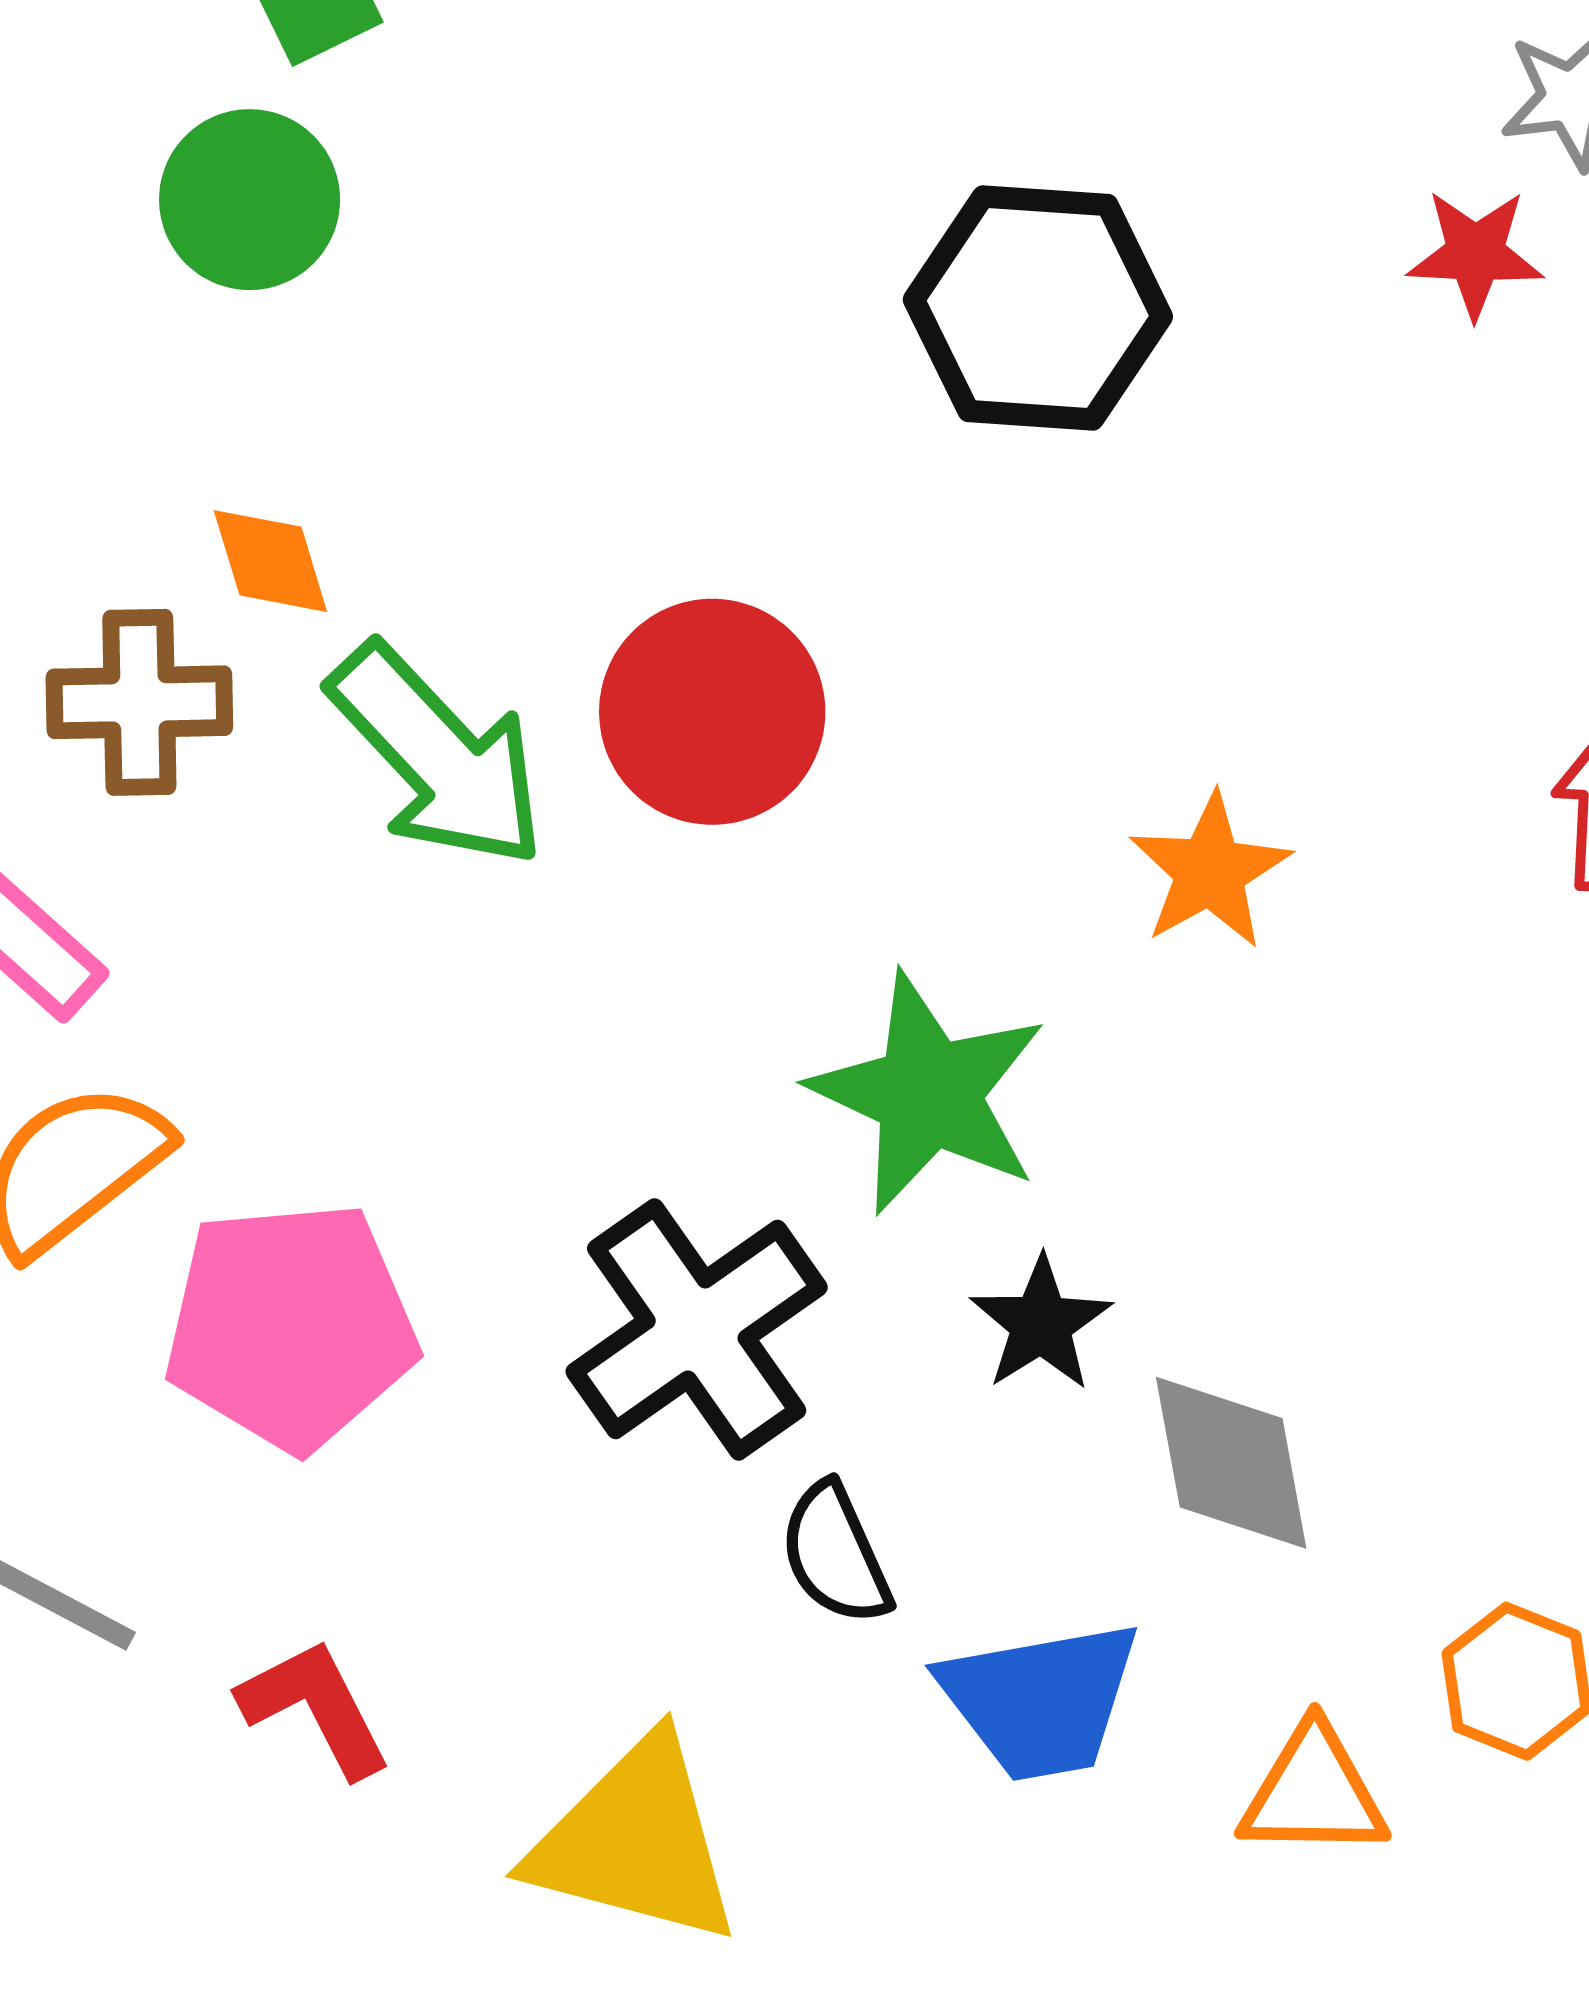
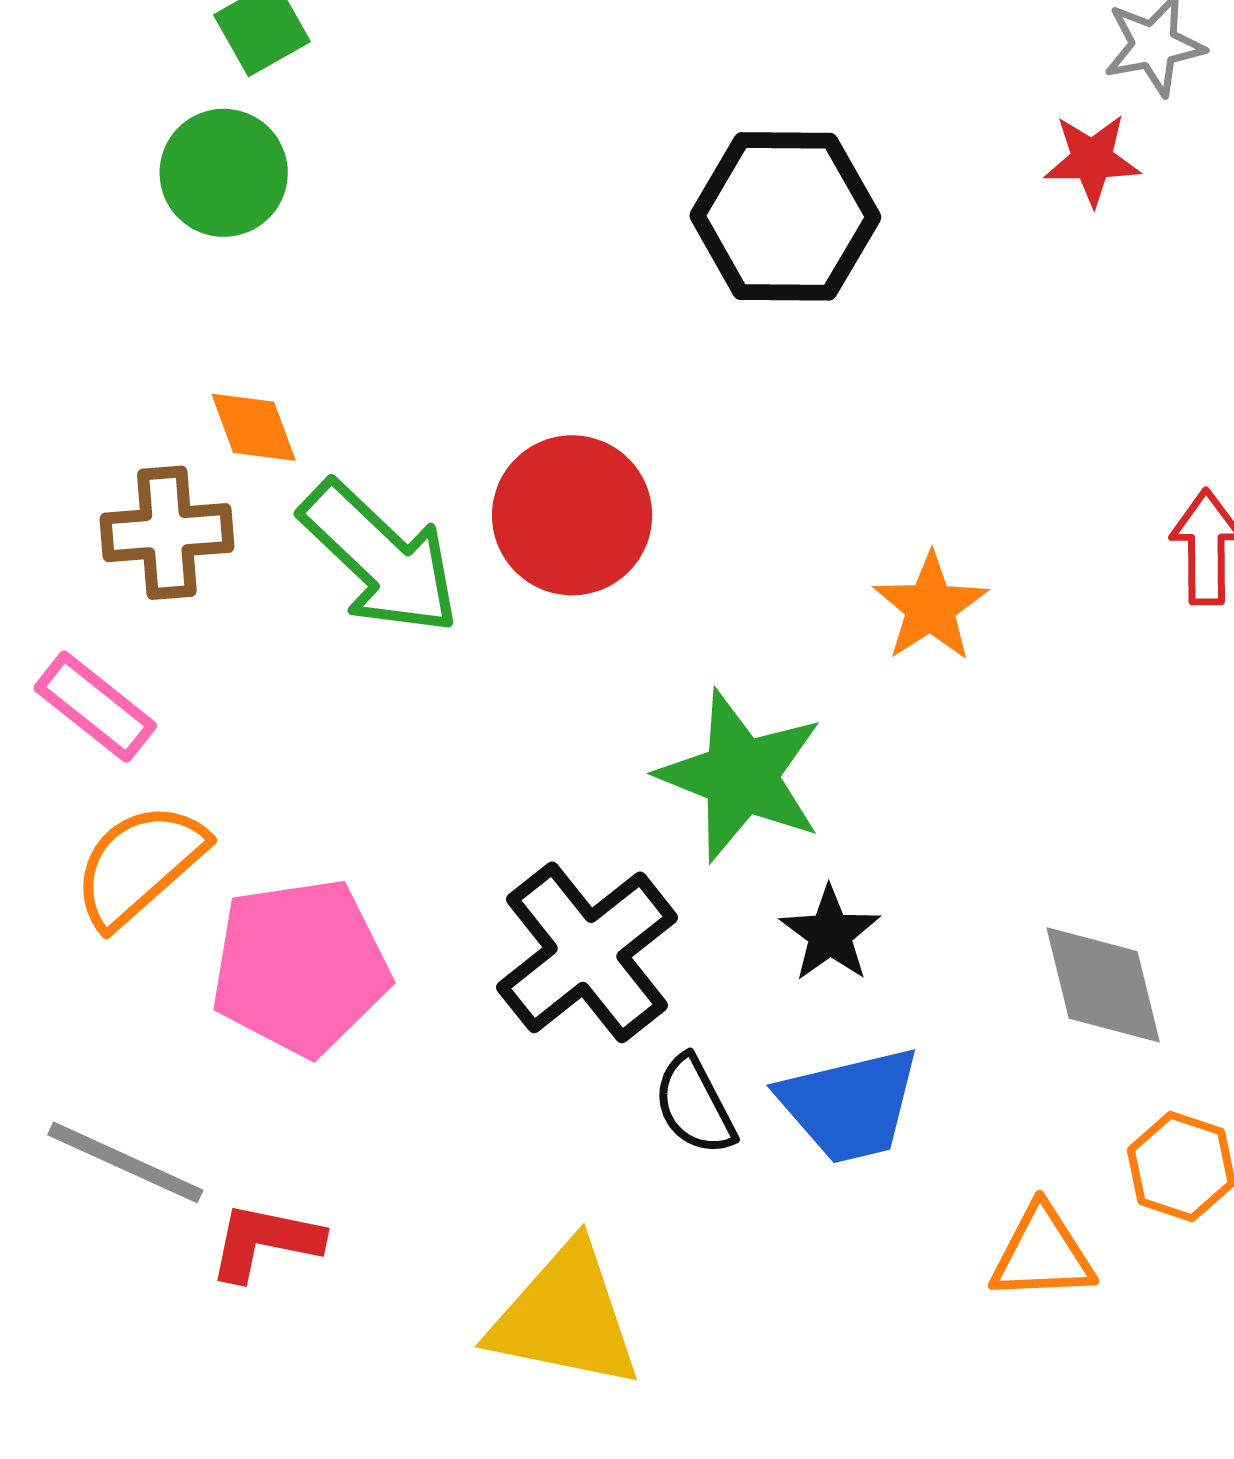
gray diamond: (1231, 1463) -> (1103, 985), moved
blue trapezoid: (1040, 1700) -> (850, 1105), moved
red L-shape: (315, 1708) -> (265, 1242), moved, turned -48

